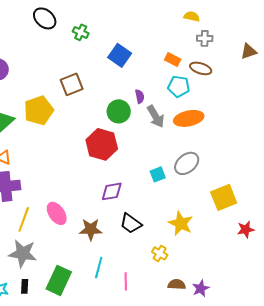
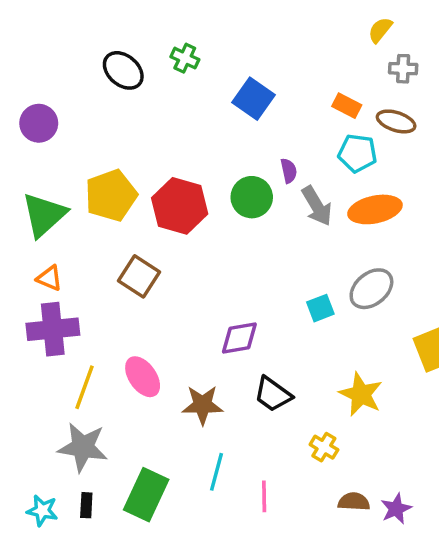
yellow semicircle: (192, 16) -> (380, 30), turned -63
black ellipse: (45, 18) -> (123, 70), moved
brown square: (72, 84) -> (139, 276), moved, turned -35
red hexagon: (102, 144) -> (180, 206), moved

